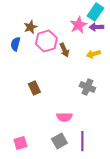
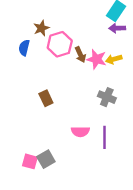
pink star: (78, 25) -> (96, 59), moved, turned -30
gray square: (59, 141) -> (46, 159), moved
purple line: (82, 141) -> (105, 137), moved
pink square: (20, 143) -> (30, 161), turned 32

